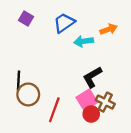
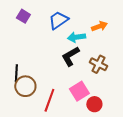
black L-shape: (92, 77) -> (70, 56), moved
brown cross: (105, 102) -> (98, 64), moved
red circle: (91, 114) -> (94, 104), moved

